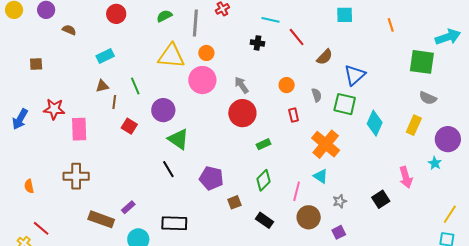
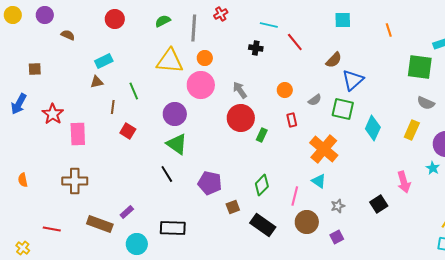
brown semicircle: (325, 57) -> (334, 60), moved
brown triangle: (102, 86) -> (97, 82), moved
gray semicircle: (317, 95) -> (315, 100), turned 72
red star: (54, 109) -> (53, 114), turned 30
purple circle: (163, 110) -> (175, 114), moved
blue arrow: (20, 119) -> (19, 104), moved
green rectangle: (263, 144) -> (262, 135), moved, turned -40
orange semicircle: (29, 186) -> (23, 180), moved
black rectangle: (264, 220) -> (263, 225), size x1.4
red line: (41, 228) -> (52, 229), moved, turned -30

